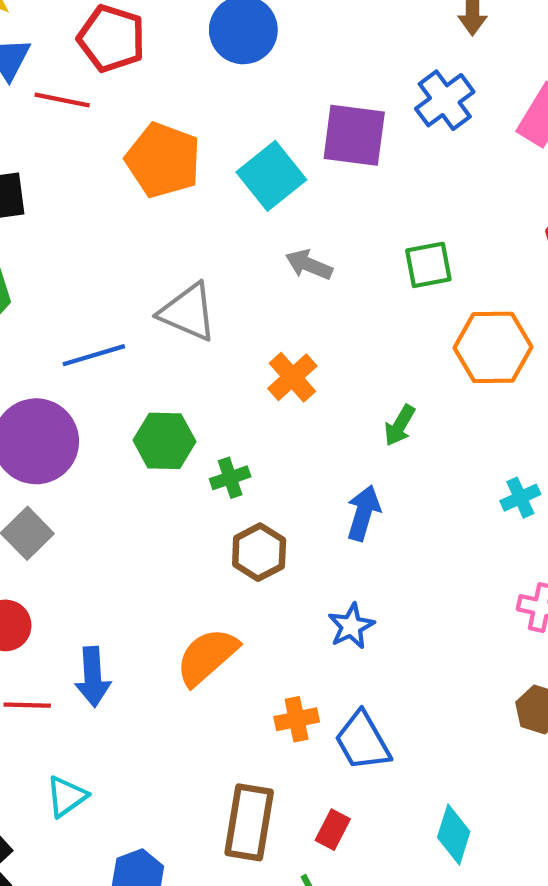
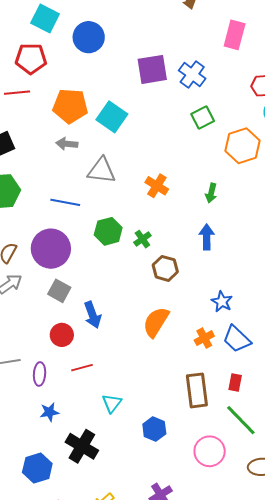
blue cross: (445, 100) -> (192, 74), moved
cyan square: (271, 176) -> (112, 117), moved
gray arrow: (309, 265) -> (67, 144), moved
blue line: (94, 355) -> (65, 202), turned 44
blue star: (351, 626) -> (222, 302), moved
blue arrow: (93, 677) -> (93, 315), moved

